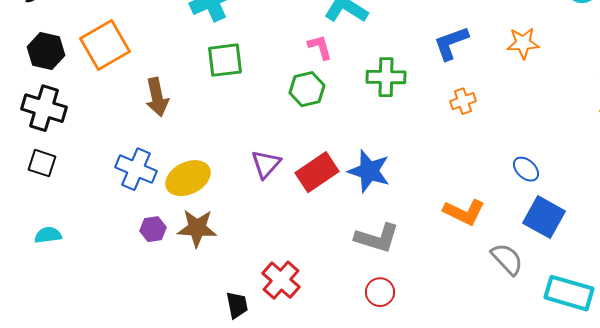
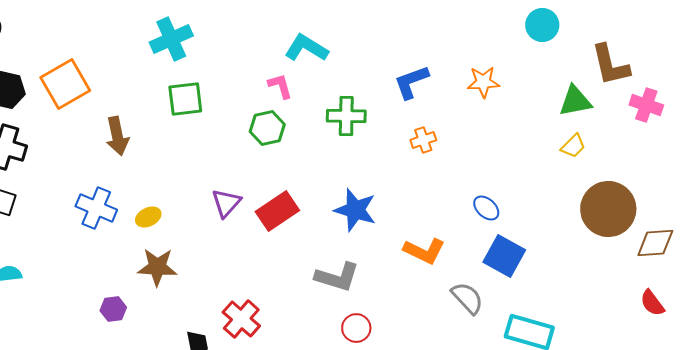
blue star: (369, 171) -> (355, 210), moved
yellow ellipse: (188, 178) -> (148, 217), size x0.6
purple hexagon: (153, 229) -> (113, 309), moved
red circle: (380, 292) -> (356, 328), moved

